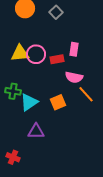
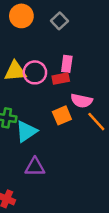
pink rectangle: (74, 49) -> (67, 64), moved
orange square: (58, 102) -> (62, 115), moved

